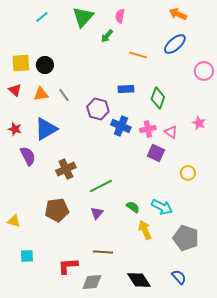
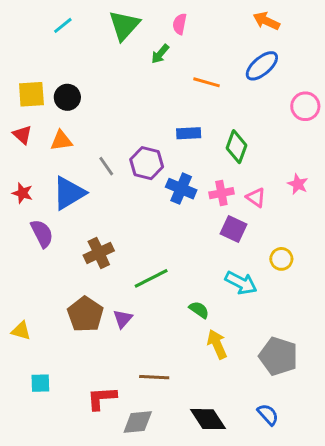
gray line: (64, 95) -> (106, 166), moved
cyan arrow: (162, 207) -> (241, 283), moved
brown pentagon: (57, 210) -> (85, 314), turned -30
purple triangle: (97, 213) -> (123, 319), moved

